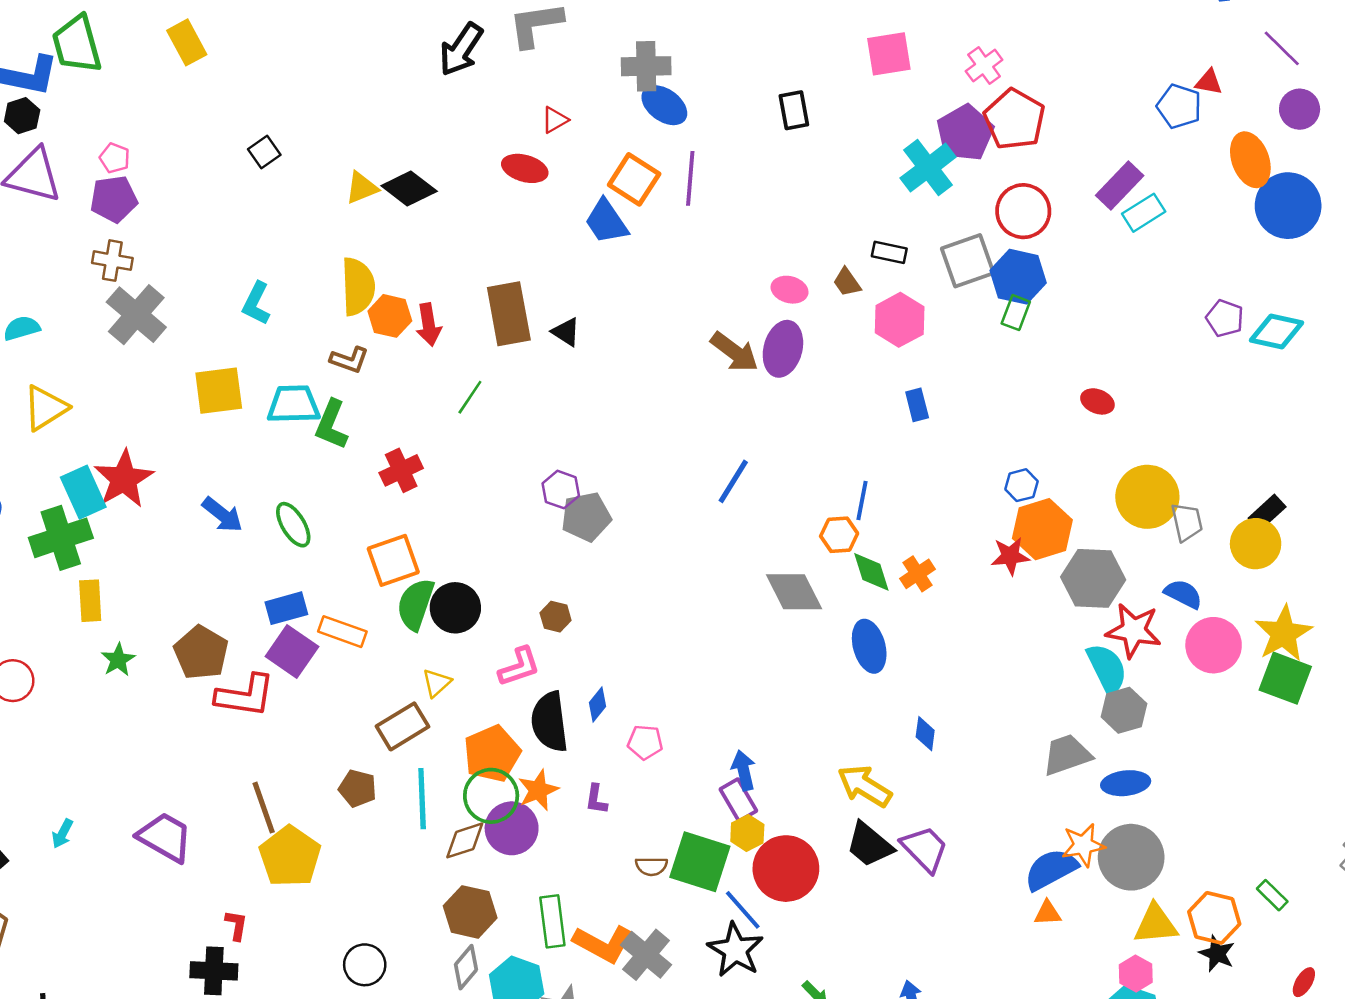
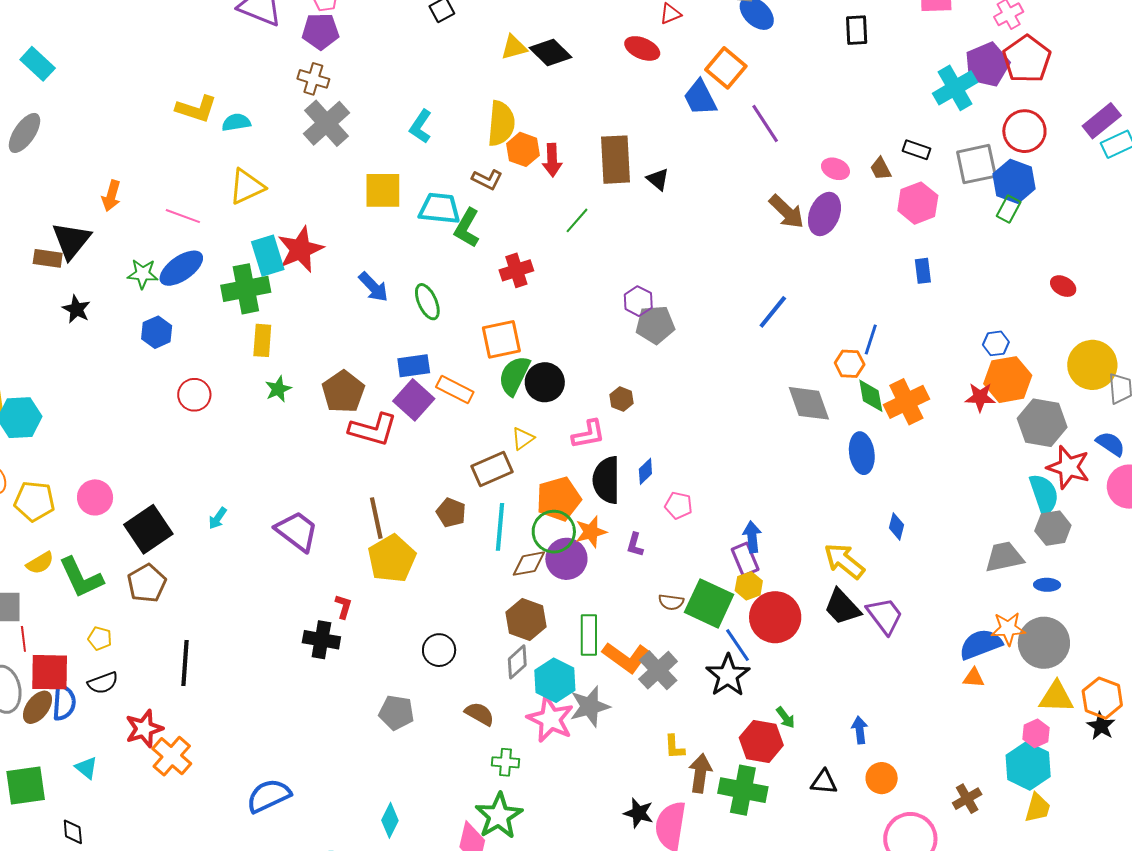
purple line: (690, 178) -> (765, 123), moved, turned -45
orange cross: (917, 574) -> (906, 402), size x1.6
blue ellipse: (1126, 783) -> (1047, 585), size x0.7

